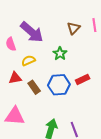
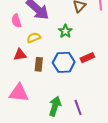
brown rectangle: (34, 87) -> (39, 64), turned 40

